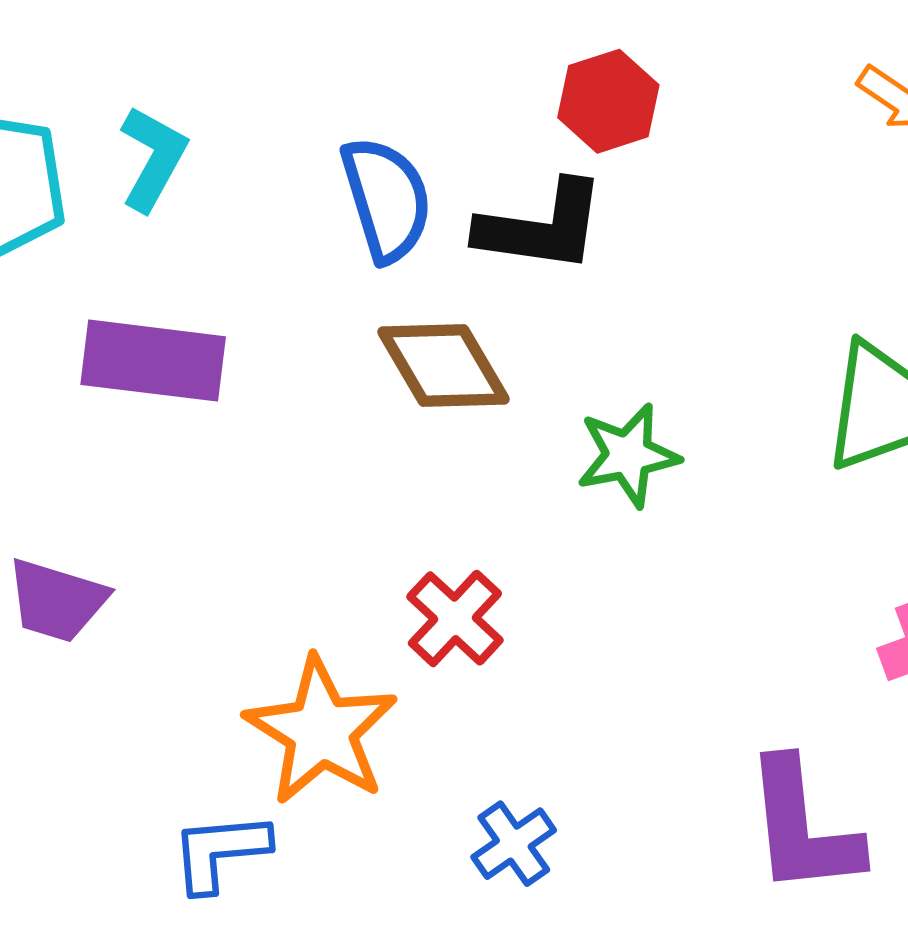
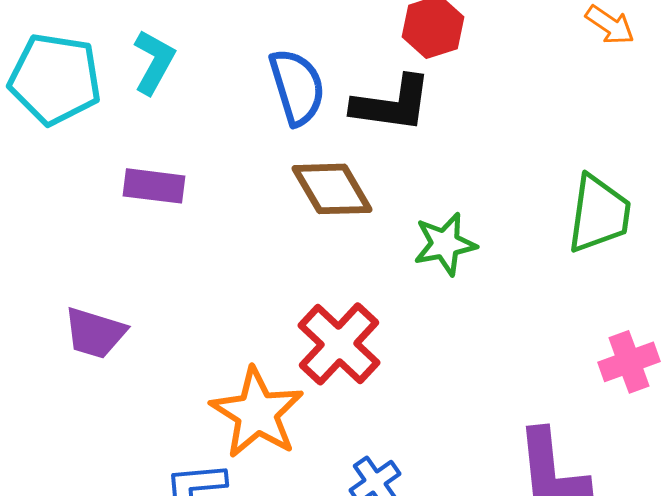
purple rectangle: (153, 361) -> (154, 186), size x0.7
red cross: (455, 618) -> (339, 344), size x1.4

